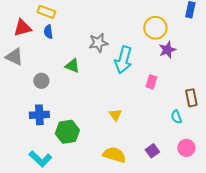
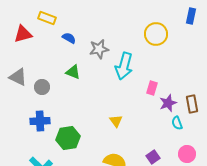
blue semicircle: (48, 32) -> (69, 38), moved, turned 128
purple star: (167, 50) -> (168, 103), moved
gray triangle: (14, 57) -> (18, 77), moved

